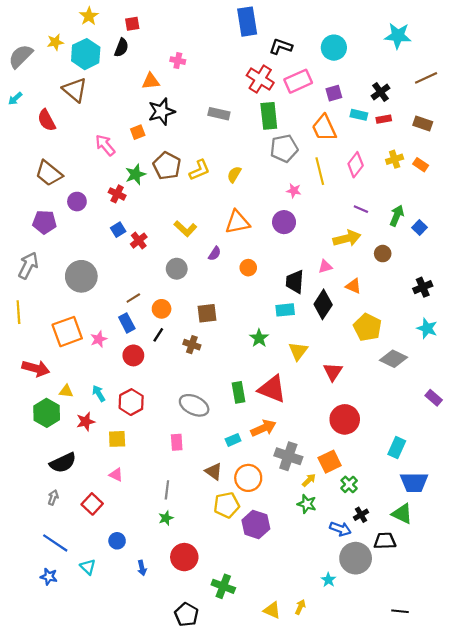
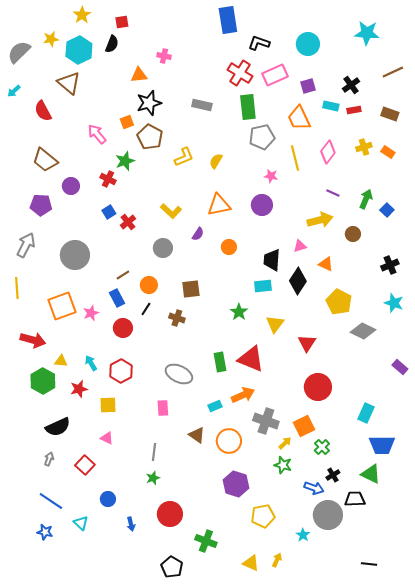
brown pentagon: (167, 166) -> (150, 137), moved
yellow pentagon: (227, 505) -> (263, 516), moved

